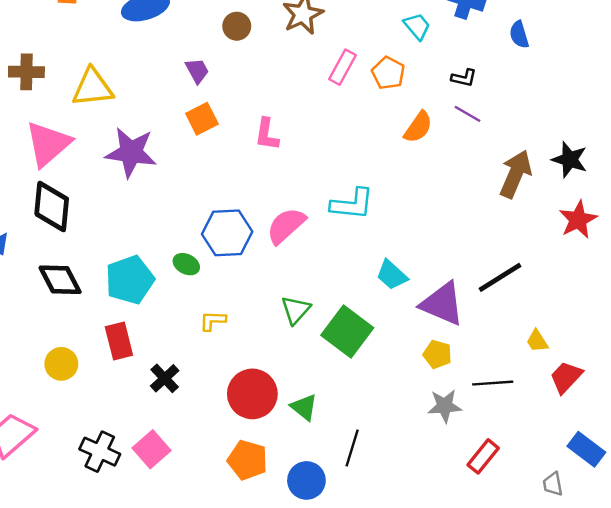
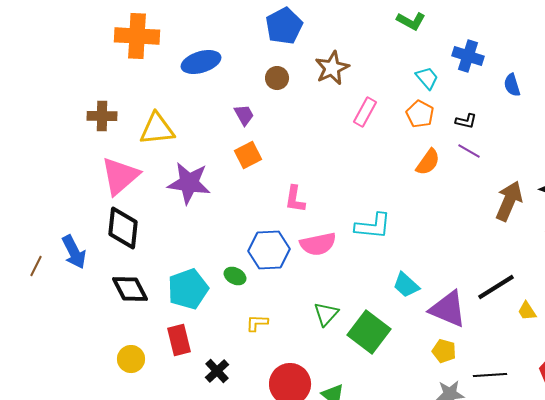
orange pentagon: (388, 73) -> (420, 114), moved
pink L-shape: (267, 134) -> (295, 199), moved
pink semicircle: (286, 226) -> (318, 244), turned -150
yellow trapezoid: (537, 341) -> (527, 311), moved

